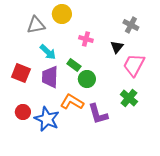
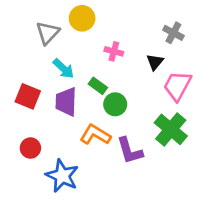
gray triangle: (36, 25) -> (48, 33), turned -36
green cross: (129, 98) -> (171, 129), size x1.4
blue star: (47, 119) -> (62, 176), moved

